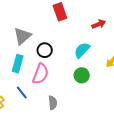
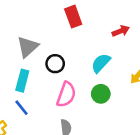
pink semicircle: (40, 74) -> (66, 95), moved
blue line: (22, 92) -> (21, 108), moved

